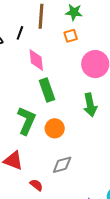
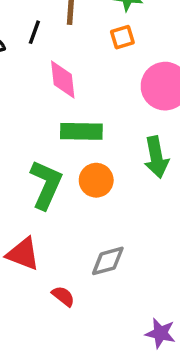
green rectangle: (47, 90) -> (81, 131), turned -70
orange circle: (55, 128) -> (96, 180), moved

